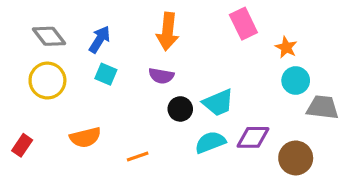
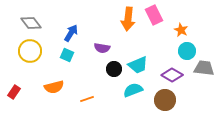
orange arrow: (168, 31) -> (128, 19), moved
blue arrow: (100, 39) -> (71, 33), moved
cyan square: (106, 74) -> (67, 55), moved
purple diamond: (253, 137) -> (172, 75), moved, turned 30
brown circle: (296, 158) -> (165, 100), moved

